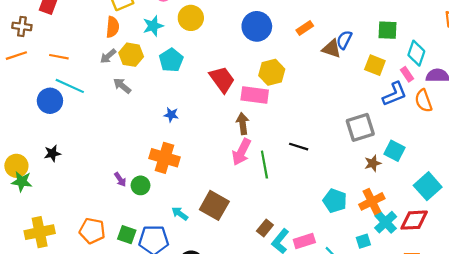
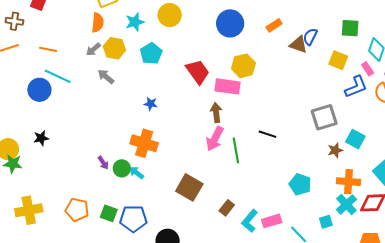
orange cross: (372, 201) -> (349, 182), moved, turned 30
cyan arrow: (180, 214) -> (136, 173), moved
brown rectangle: (265, 228) -> (227, 208), moved

